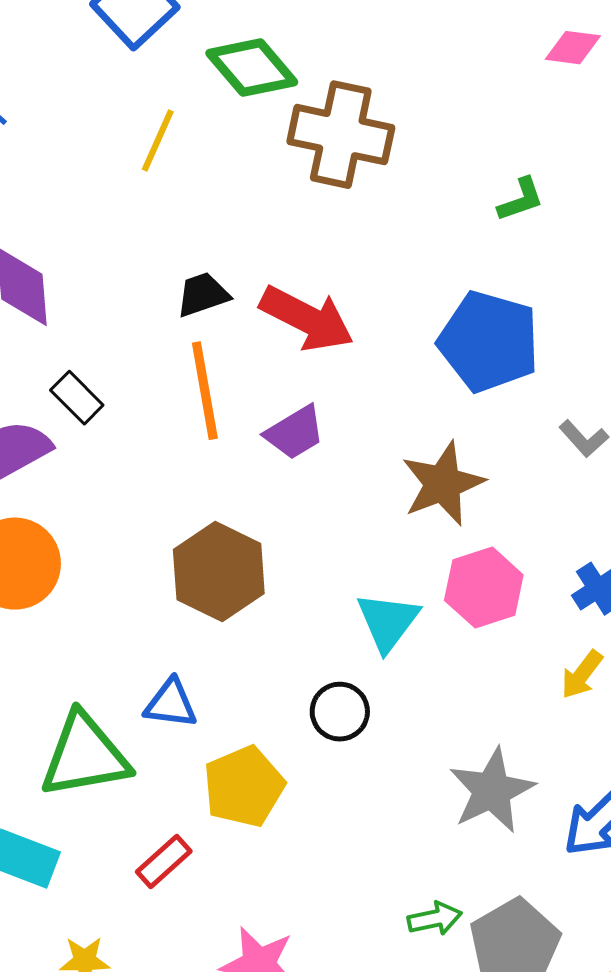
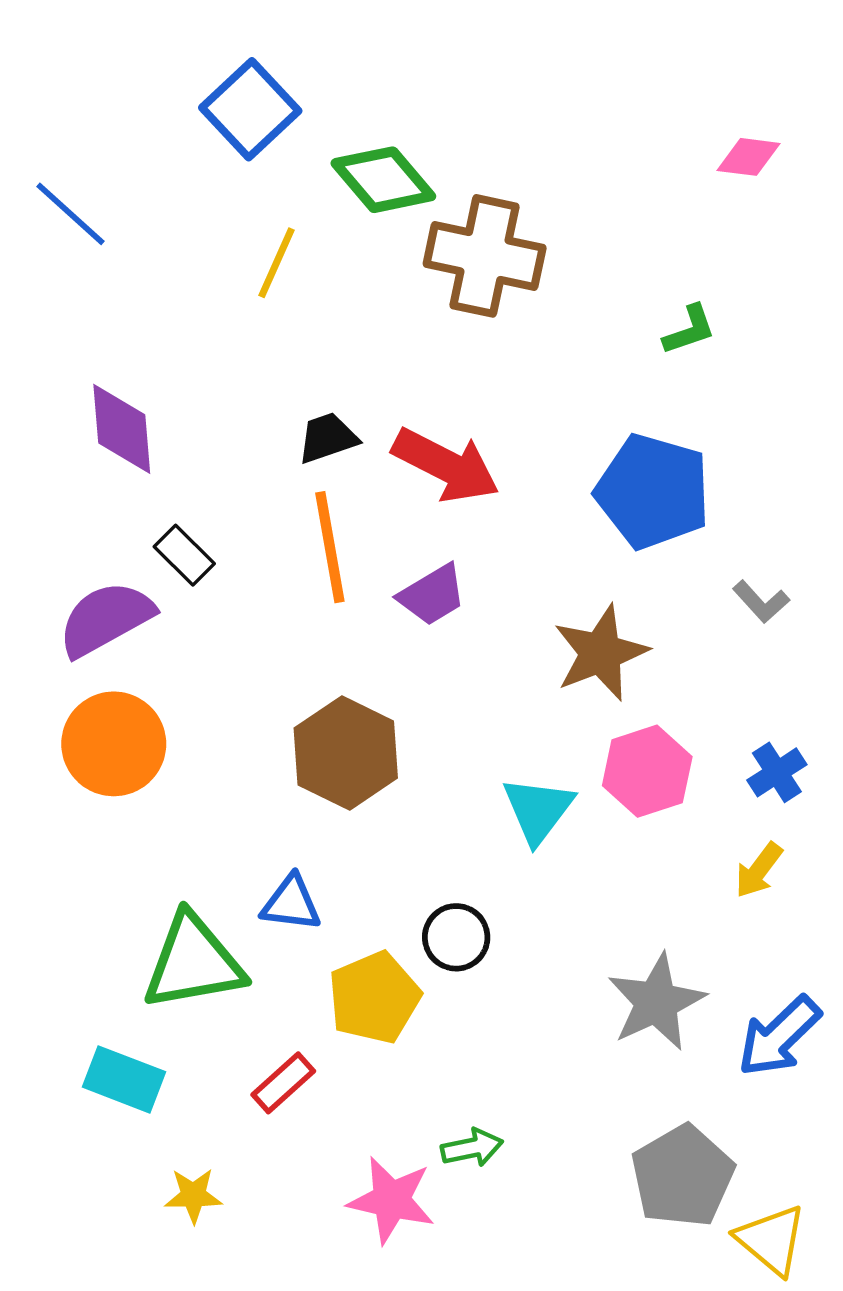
black circle: (340, 712) -> (456, 937), moved
green arrow: (435, 919) -> (472, 1148), moved

